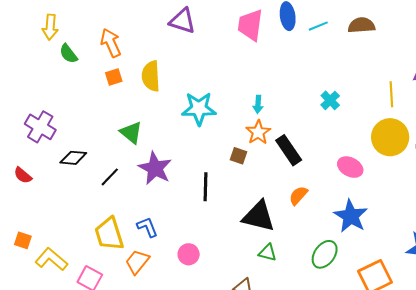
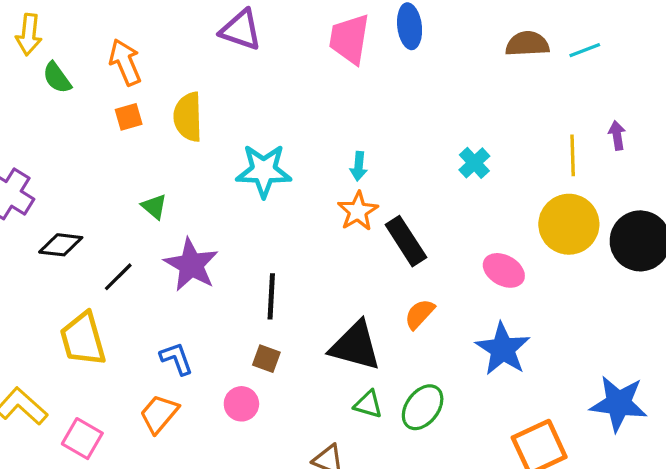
cyan line: (318, 26) -> (585, 50), moved
green triangle: (131, 133) -> (154, 207), size x0.7
brown square: (238, 156) -> (266, 359), moved
yellow trapezoid: (109, 234) -> (83, 339), moved
green ellipse: (325, 254) -> (423, 407), moved

